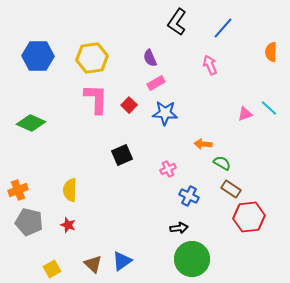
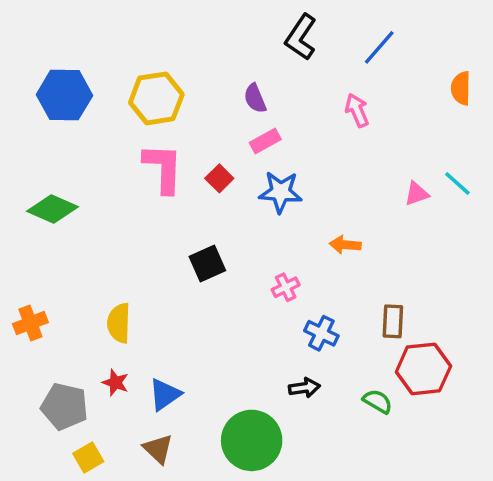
green semicircle: (222, 163) -> (378, 401), moved
brown rectangle: (231, 189) -> (393, 321), turned 60
gray pentagon: (29, 222) -> (64, 406), moved
green circle: (192, 259) -> (252, 440), moved
blue triangle: (122, 261) -> (165, 394), moved

